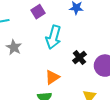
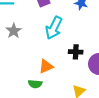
black cross: (79, 58) -> (76, 52), turned 32

